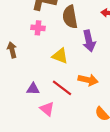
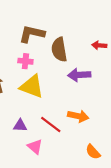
purple arrow: (89, 41) -> (79, 75), turned 100
yellow triangle: (60, 56) -> (32, 87), moved, size x1.4

